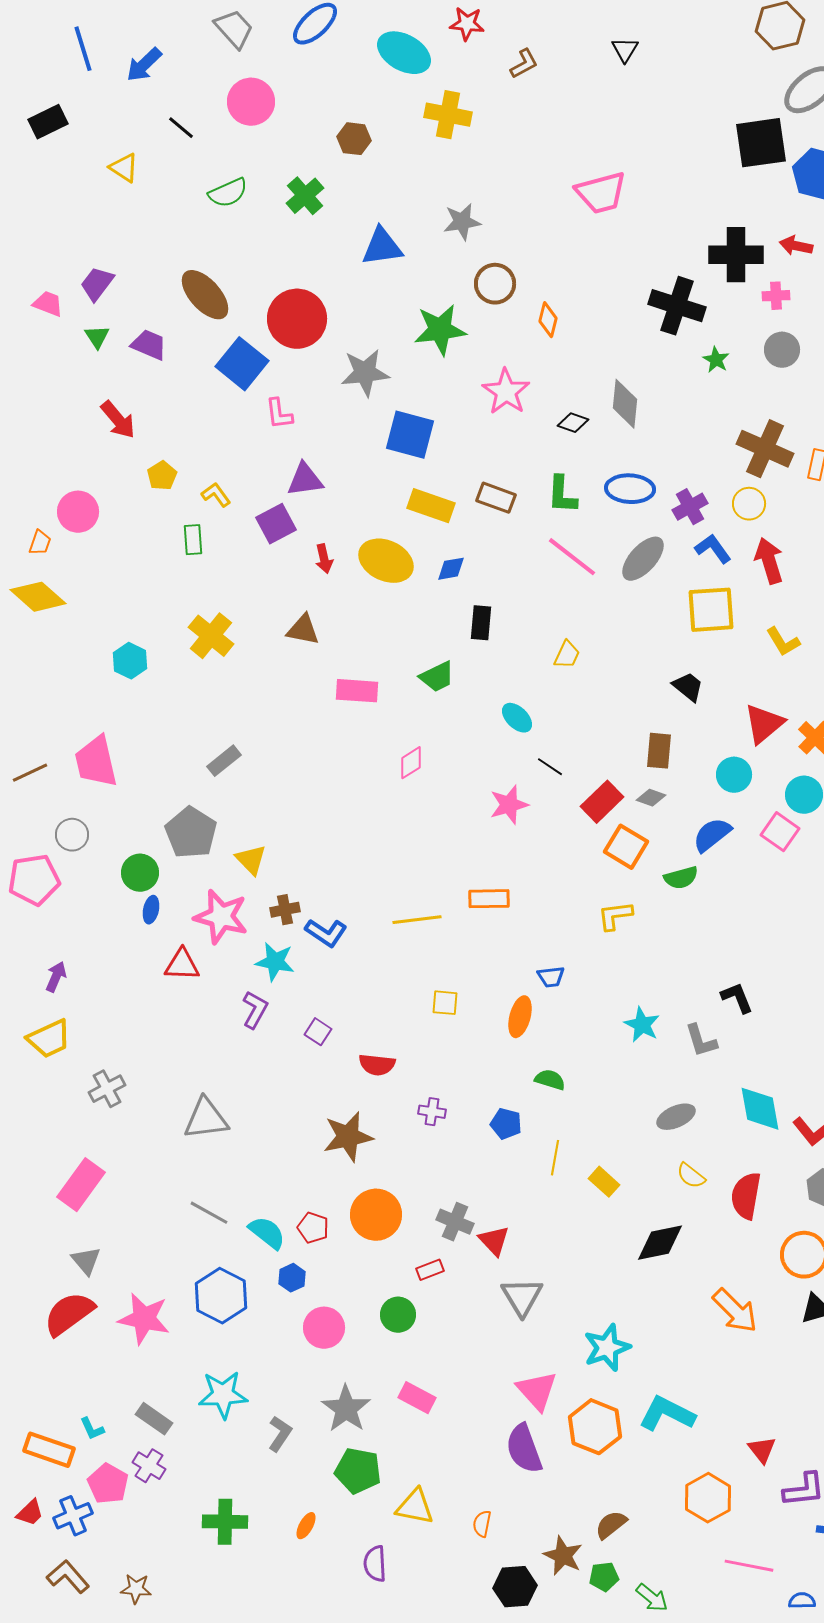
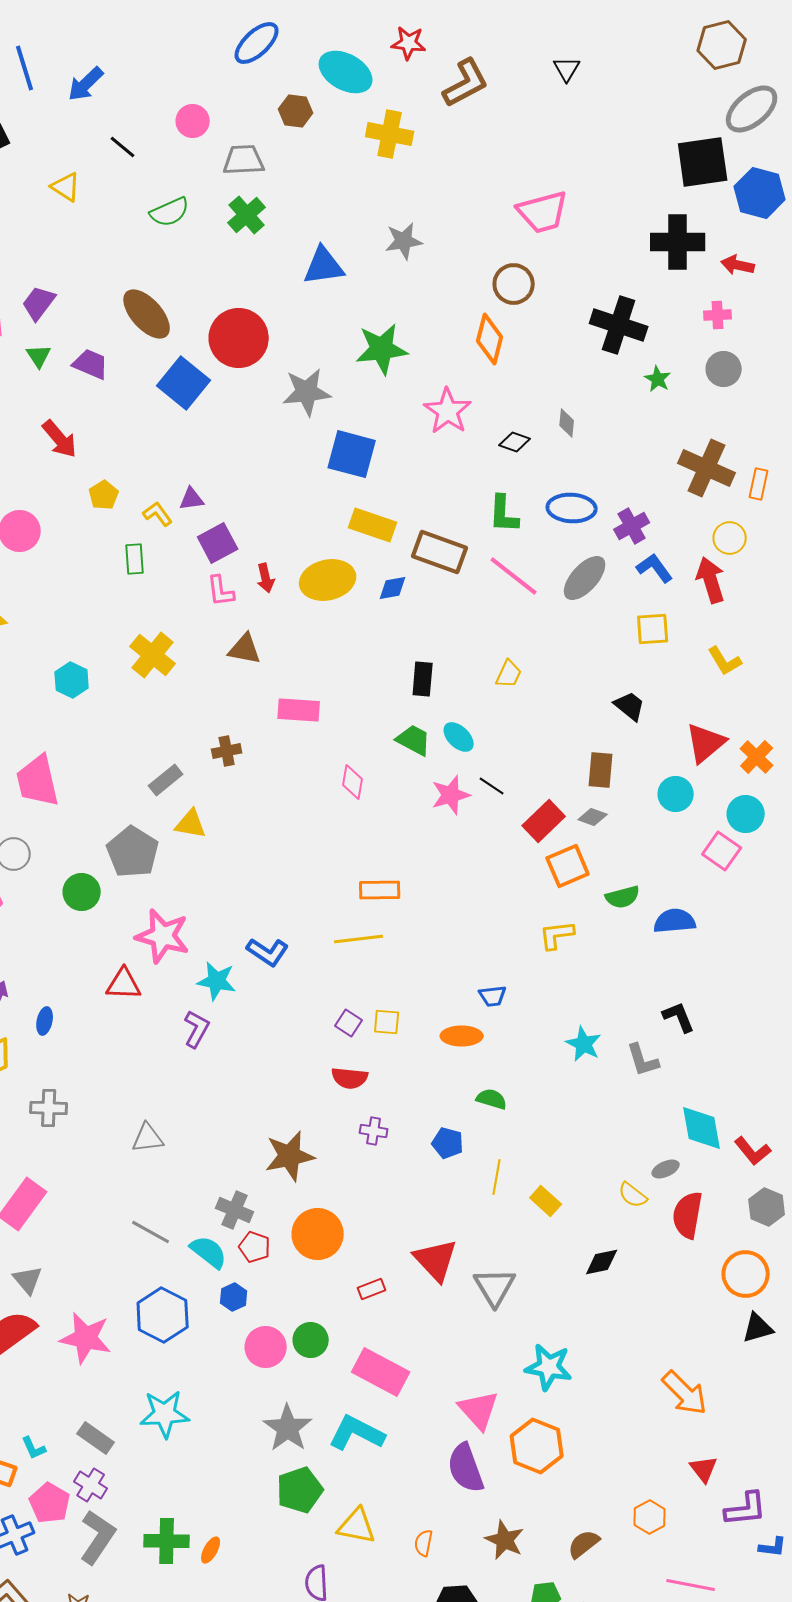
gray trapezoid: (234, 29) -> (244, 160), moved, turned -51
brown L-shape: (524, 64) -> (466, 83), size x1.6
pink circle: (251, 102) -> (193, 121), size x0.7
brown hexagon: (354, 139) -> (296, 111), moved
black cross: (736, 255) -> (678, 242), moved
brown circle: (495, 284) -> (514, 284), moved
orange diamond: (548, 320) -> (490, 339), size x1.4
gray diamond: (625, 404) -> (567, 423), size x0.6
pink L-shape: (279, 414) -> (221, 591), moved
purple triangle: (305, 480) -> (192, 499), moved, size x0.7
brown rectangle: (496, 498) -> (440, 552), moved, size x1.4
yellow circle: (749, 504) -> (730, 538), moved
yellow ellipse: (386, 561) -> (328, 580), turned -38
yellow square: (711, 610) -> (653, 629), size x0.7
black rectangle: (481, 623) -> (423, 679), moved
green trapezoid: (437, 677) -> (414, 740), moved, turned -126
pink diamond: (411, 763) -> (353, 782), turned -48
pink star: (509, 805) -> (451, 795), moved
blue semicircle: (712, 835) -> (675, 921), moved, turned 33
orange square: (626, 847) -> (568, 866), turned 36
yellow triangle: (251, 860) -> (191, 824), moved, turned -36
orange rectangle: (489, 899) -> (380, 890), moved
blue ellipse: (151, 910) -> (45, 1021), moved
brown cross: (285, 910) -> (227, 751), moved
orange ellipse: (520, 1017) -> (462, 1036), turned 75
purple square: (318, 1032) -> (349, 1023), moved
red semicircle: (377, 1065) -> (350, 1078), moved
gray cross: (107, 1089) -> (49, 1108), turned 30
gray ellipse: (676, 1117) -> (666, 1169), moved, size x0.7
gray triangle: (206, 1119) -> (148, 1138), size x0.7
gray cross: (455, 1222) -> (235, 1210), moved
red triangle: (494, 1241) -> (436, 1260), size x1.4
black diamond: (660, 1243) -> (602, 1262), size x0.7
gray triangle: (522, 1297) -> (495, 1287), moved
orange arrow: (735, 1311) -> (685, 1393), moved
green circle: (398, 1315) -> (311, 1340), moved
cyan star: (607, 1348) -> (549, 1367), turned 30
pink rectangle: (417, 1398) -> (381, 1372), moved, size x1.5
cyan L-shape: (667, 1414) -> (357, 1433), moved
gray L-shape: (280, 1434) -> (98, 1537), moved, size x1.5
green pentagon: (358, 1471) -> (300, 1490), turned -30
orange hexagon: (708, 1498) -> (650, 1517), size x0.7
brown semicircle: (611, 1525) -> (584, 1544), moved
orange ellipse: (306, 1526) -> (211, 1550), moved
brown star: (563, 1556) -> (505, 1540), moved

